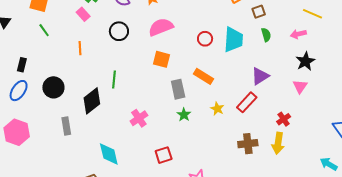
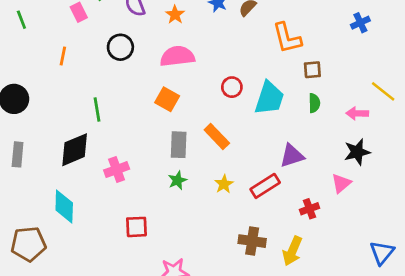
green line: (114, 79) -> (97, 109), turned -30
black diamond: (92, 101) -> (75, 150), moved
red cross: (284, 119) -> (309, 209), moved

